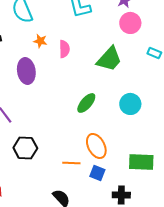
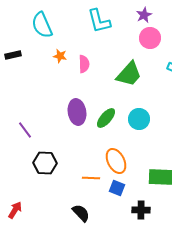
purple ellipse: (26, 71) -> (77, 112), moved
cyan circle: (130, 104) -> (139, 119), moved

